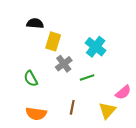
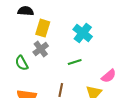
gray cross: (64, 64) -> (41, 49), moved

